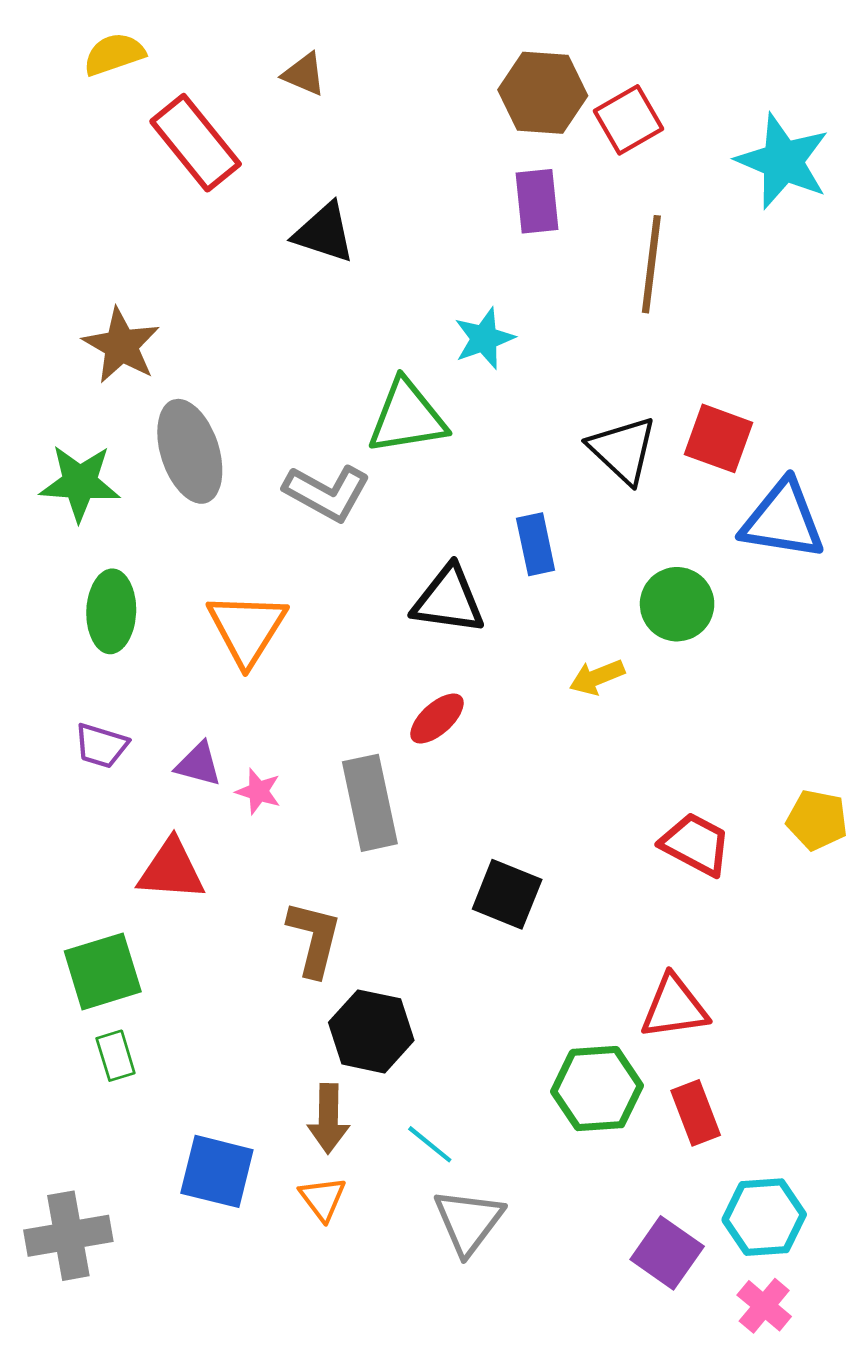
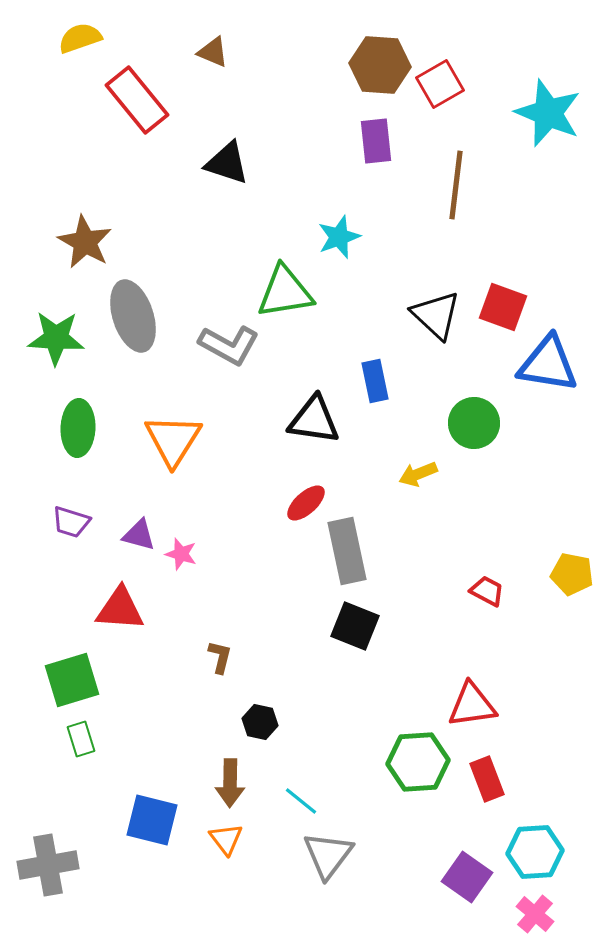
gray rectangle: (370, 803) -> (347, 551), moved
red trapezoid: (696, 844) -> (487, 591), size x0.7
brown L-shape: (314, 939) -> (220, 657), size x0.6
black hexagon: (371, 1031) -> (260, 722), size x0.6

